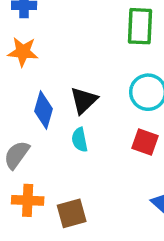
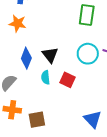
black triangle: (84, 100) -> (50, 55), turned -30
red square: (145, 142) -> (67, 80), moved

